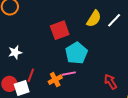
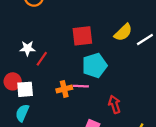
red line: (31, 75) -> (42, 59), moved
red arrow: (110, 82) -> (114, 104), moved

